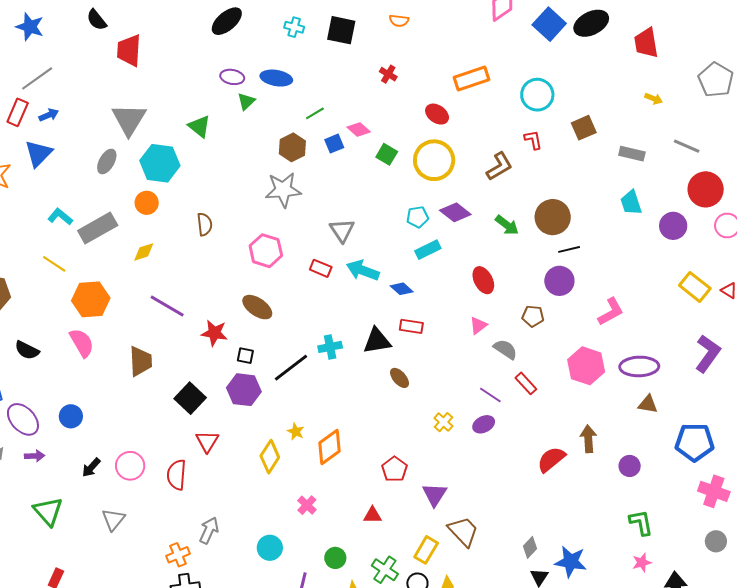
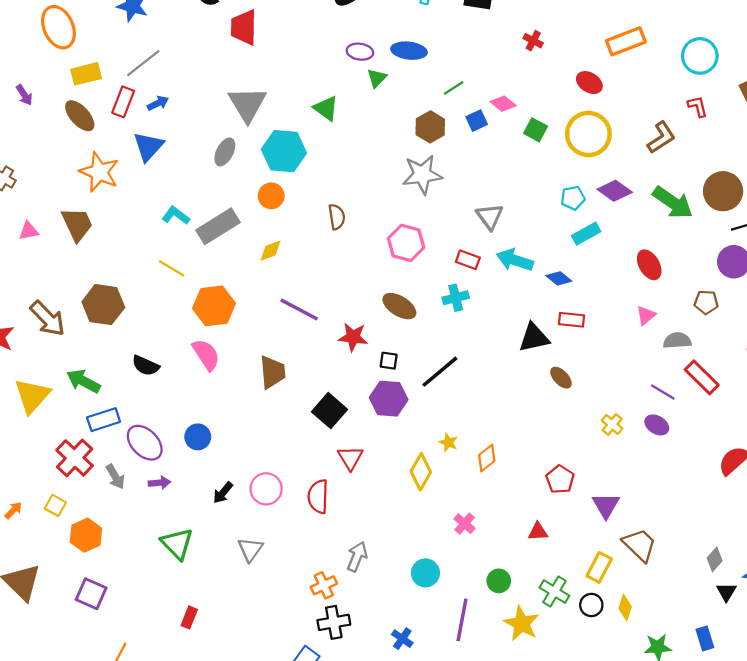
green arrow: (507, 225) -> (673, 202), size x1.5
cyan cross: (330, 347) -> (456, 298), moved
gray semicircle: (505, 349) -> (677, 340), turned -35
red rectangle: (526, 383) -> (702, 377), size x1.4
purple ellipse: (484, 424) -> (657, 425), turned 60
orange diamond: (329, 447) -> (487, 458), size x0.7

